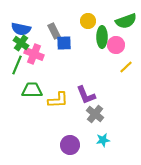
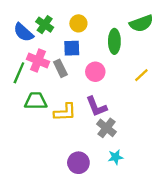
yellow circle: (88, 21) -> (78, 23), moved
blue semicircle: (21, 29) -> (23, 32), turned 30
gray rectangle: (54, 31) -> (60, 68), moved
green cross: (21, 43) -> (45, 25), moved
pink circle: (116, 45) -> (95, 72), moved

